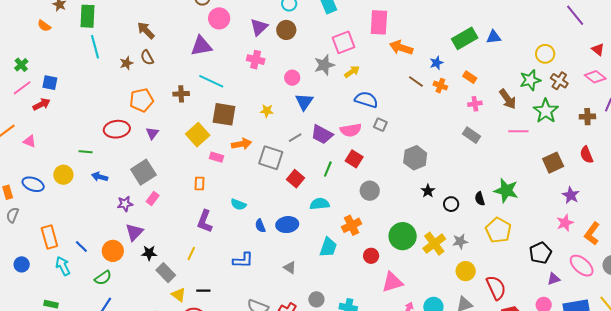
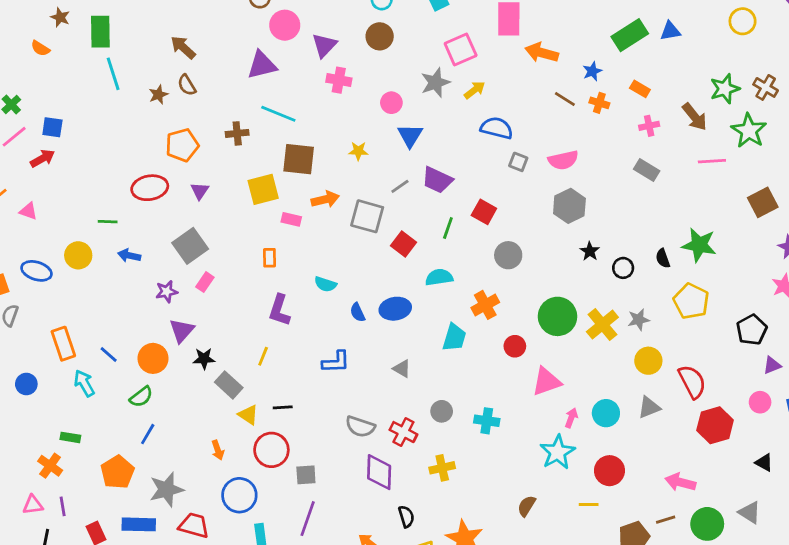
purple triangle: (259, 27) -> (324, 45), moved
yellow circle: (545, 54) -> (743, 21), moved
pink semicircle: (351, 130) -> (563, 160), moved
yellow square: (198, 135) -> (263, 189), turned 30

